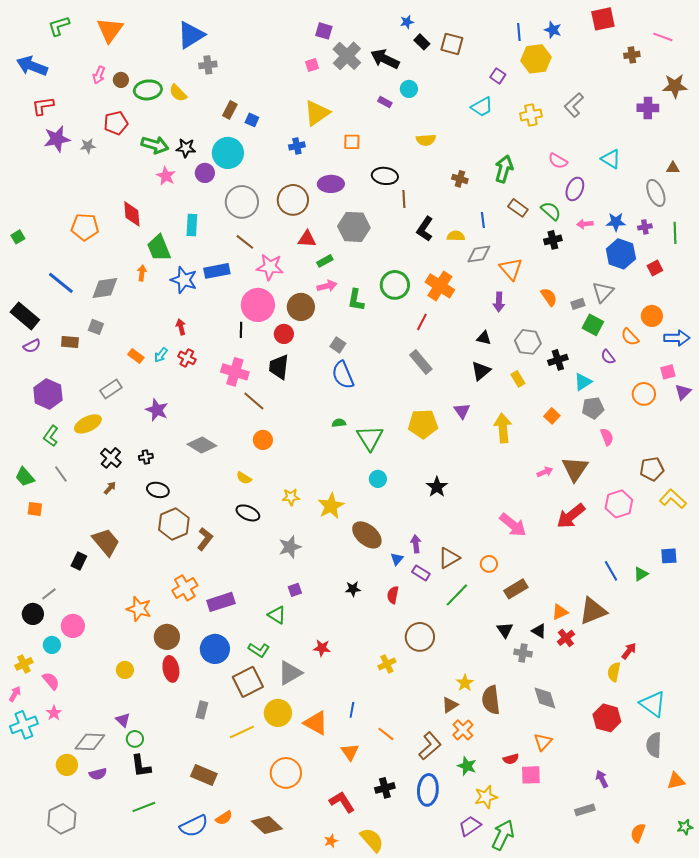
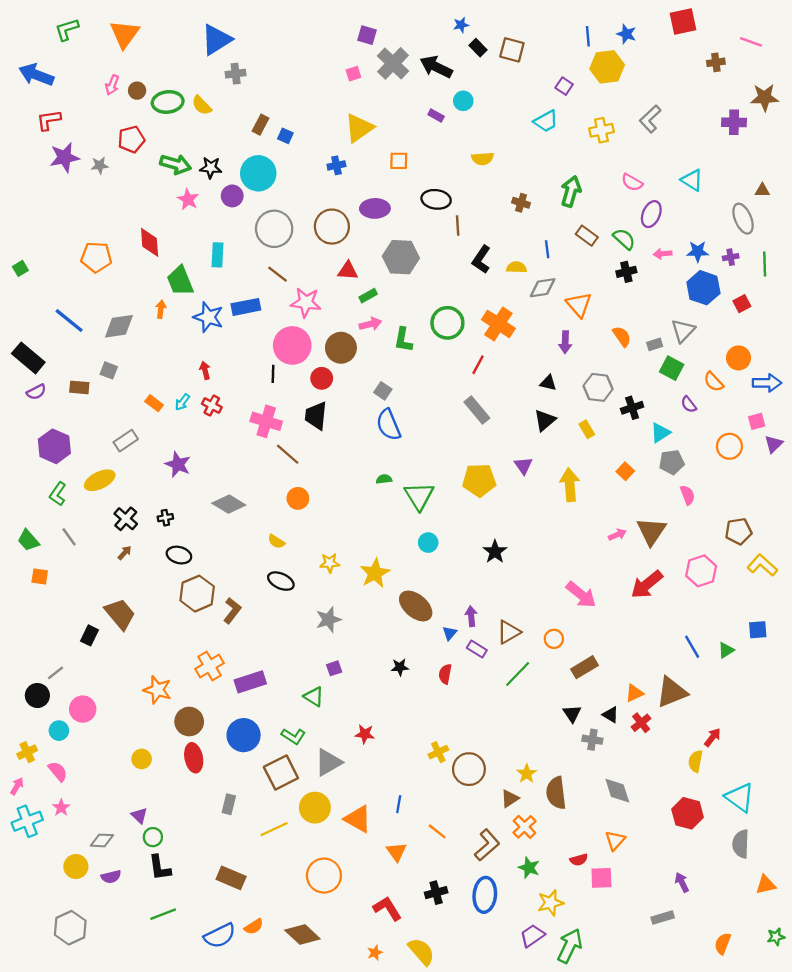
brown circle: (420, 637) -> (469, 769), moved
gray diamond: (90, 742) -> (102, 840), size x0.7

